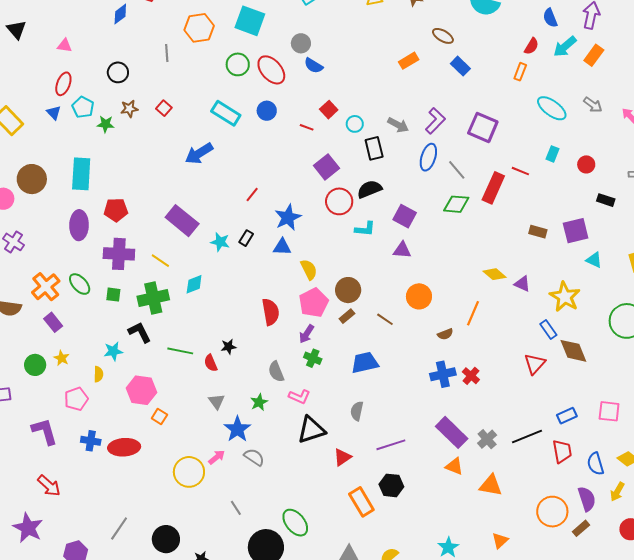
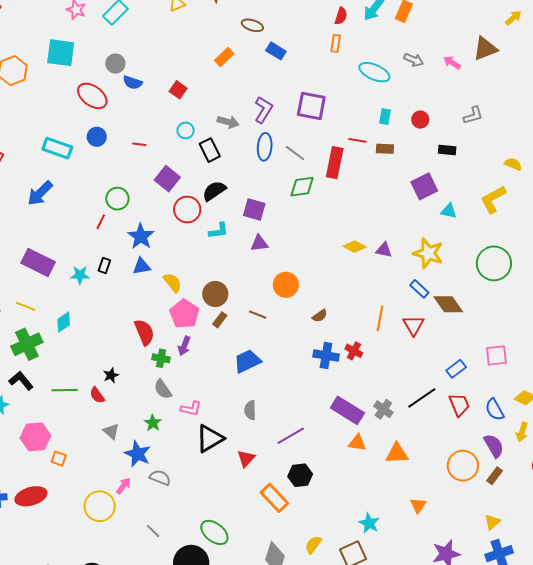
green circle: (238, 64) -> (117, 199), moved
red square: (329, 110) -> (178, 90), moved
brown rectangle: (538, 232) -> (385, 149), moved
orange line: (473, 313) -> (380, 318), moved
green cross: (313, 358) -> (161, 358), moved
blue cross: (443, 374) -> (326, 356), turned 35

